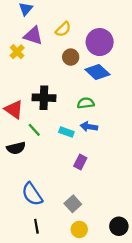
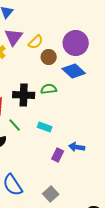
yellow semicircle: (63, 29) -> (36, 42), moved
purple triangle: (33, 36) -> (14, 37), turned 48
green semicircle: (86, 103) -> (49, 89), moved
blue arrow: (89, 127) -> (77, 147), moved

